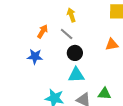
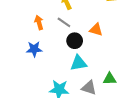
orange arrow: (43, 31) -> (39, 23), turned -40
orange triangle: (112, 44) -> (96, 30), moved, turned 32

